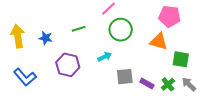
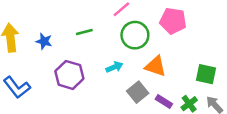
pink pentagon: (170, 16) -> (173, 21), moved
orange triangle: (159, 41) -> (156, 66), moved
gray square: (125, 77) -> (138, 92), turned -36

